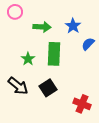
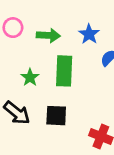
pink circle: (15, 12) -> (13, 28), moved
black square: (48, 88) -> (56, 116), turned 36

